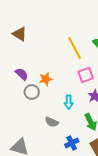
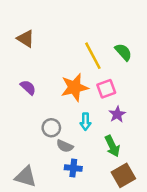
orange star: (46, 79) -> (74, 87), moved, size x1.6
gray circle: (32, 92) -> (51, 128), moved
blue cross: (72, 143) -> (73, 168), moved, turned 32

